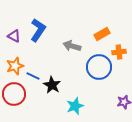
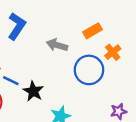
orange cross: (119, 52) -> (113, 52), turned -32

